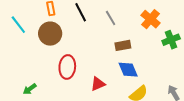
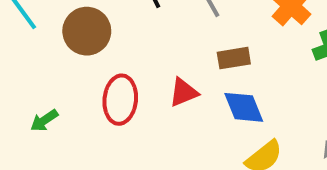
red triangle: (98, 84) -> (184, 92), moved
green arrow: (30, 89) -> (44, 121), moved

